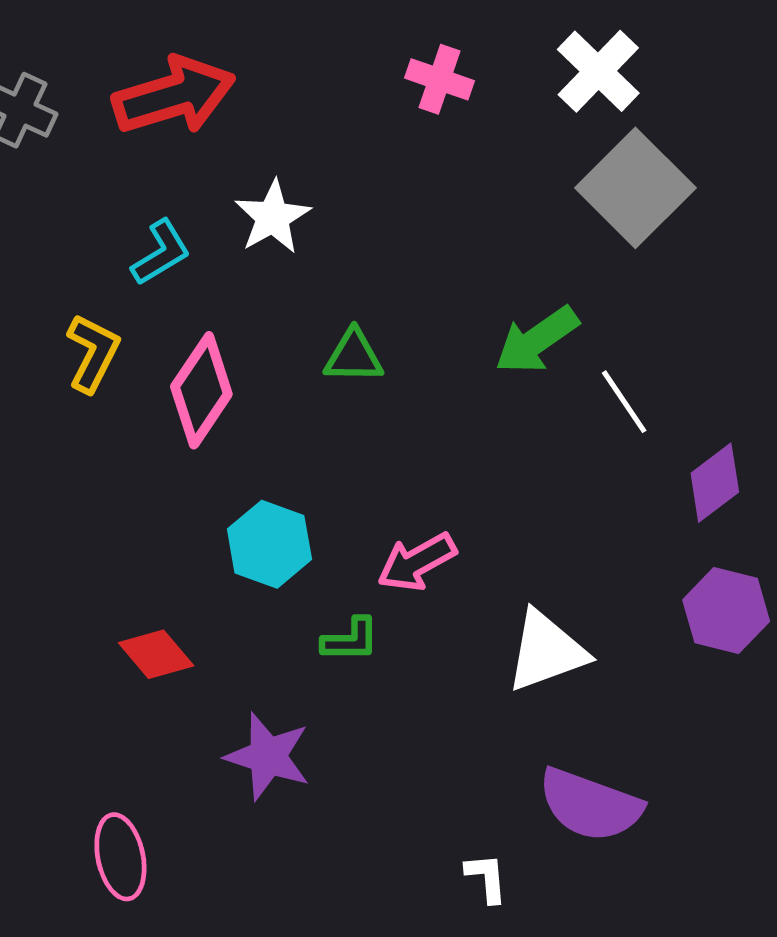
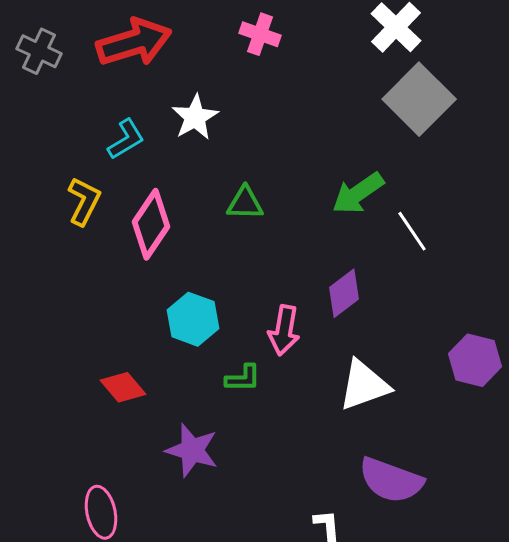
pink cross: (440, 79) -> (260, 34), moved
purple diamond: (715, 483) -> (344, 293), moved
pink arrow: (417, 562) -> (284, 330), turned -51

